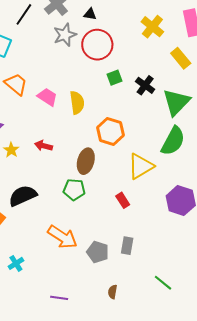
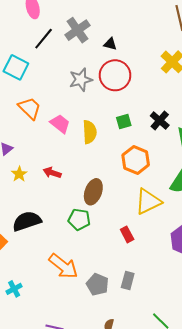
gray star: (65, 35) -> (81, 80), moved
green square: (114, 78) -> (124, 122), moved
orange hexagon: (110, 131) -> (136, 160), moved

